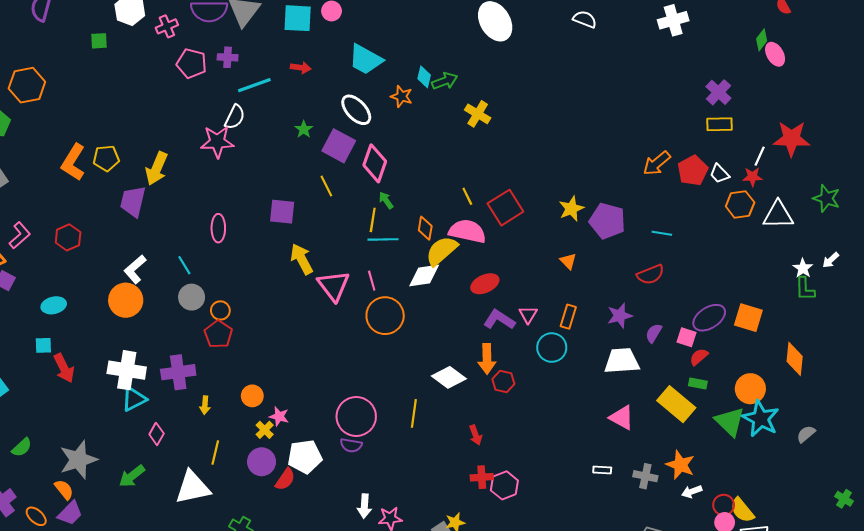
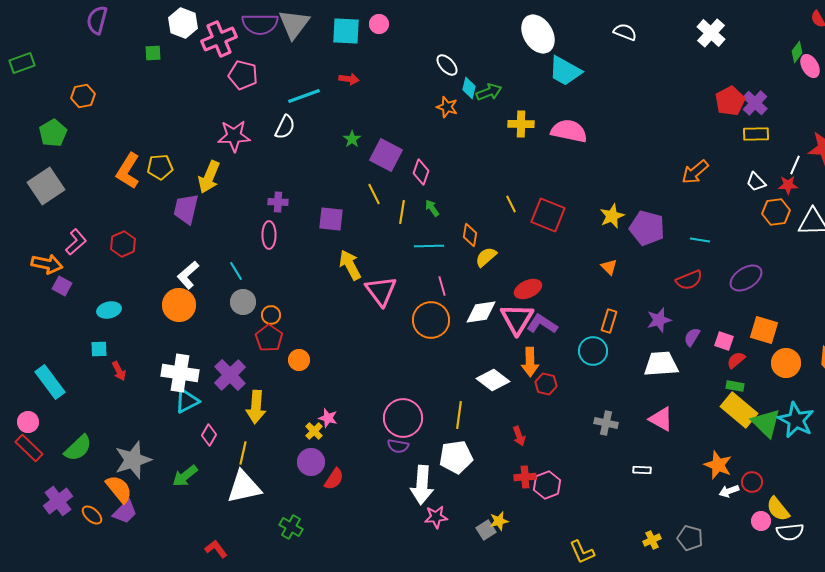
white cross: (673, 20) -> (711, 33), turned -32
pink cross: (167, 26) -> (219, 39), size x1.6
purple cross: (228, 57) -> (278, 202), moved
cyan trapezoid: (365, 59) -> (565, 71), moved
orange hexagon: (27, 85) -> (83, 96), size x0.7
white ellipse: (356, 110) -> (447, 65), moved, size x0.7
yellow cross: (478, 114) -> (521, 124), turned -30
pink star: (217, 142) -> (234, 136), moved
pink diamond: (375, 163) -> (421, 172), size x0.7
red pentagon: (693, 171) -> (730, 101), moved
red square: (505, 208) -> (548, 215), turned -36
yellow line: (373, 220) -> (402, 212), moved
pink semicircle: (467, 231) -> (569, 131), moved
yellow semicircle: (442, 251) -> (486, 257), size x0.7
white diamond: (424, 275) -> (481, 312), moved
pink line: (372, 281) -> (442, 286), moved
pink triangle: (528, 315) -> (517, 319), moved, size x1.8
purple ellipse: (709, 318) -> (746, 278), moved
orange square: (748, 318) -> (764, 330), moved
red arrow: (64, 368) -> (119, 371), size x0.7
purple cross: (178, 372) -> (230, 375), turned -36
orange circle: (750, 389) -> (786, 363), moved
orange circle: (252, 396) -> (299, 360), moved
yellow rectangle: (676, 404) -> (739, 410), moved
yellow arrow: (205, 405) -> (256, 407), size x1.8
green semicircle: (22, 447) -> (78, 448), size x1.4
yellow line: (215, 452) -> (243, 453), moved
white pentagon: (305, 457) -> (456, 457), moved
gray cross: (645, 476) -> (606, 423), moved
orange semicircle: (64, 490) -> (119, 489), size x1.4
red circle: (724, 505) -> (752, 482), moved
white arrow: (364, 506) -> (422, 485), moved, size x1.6

